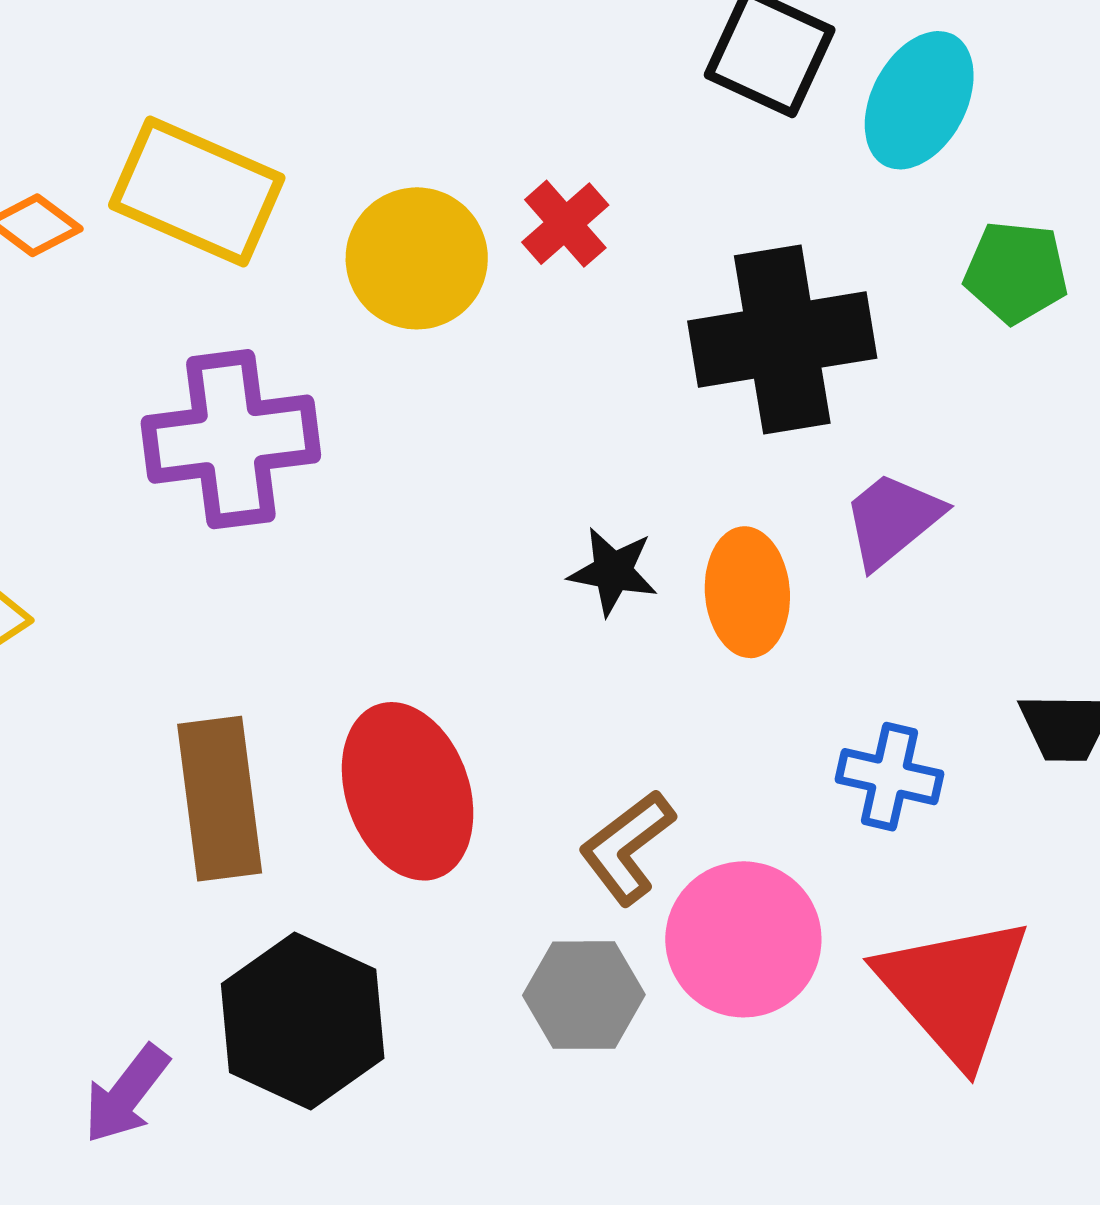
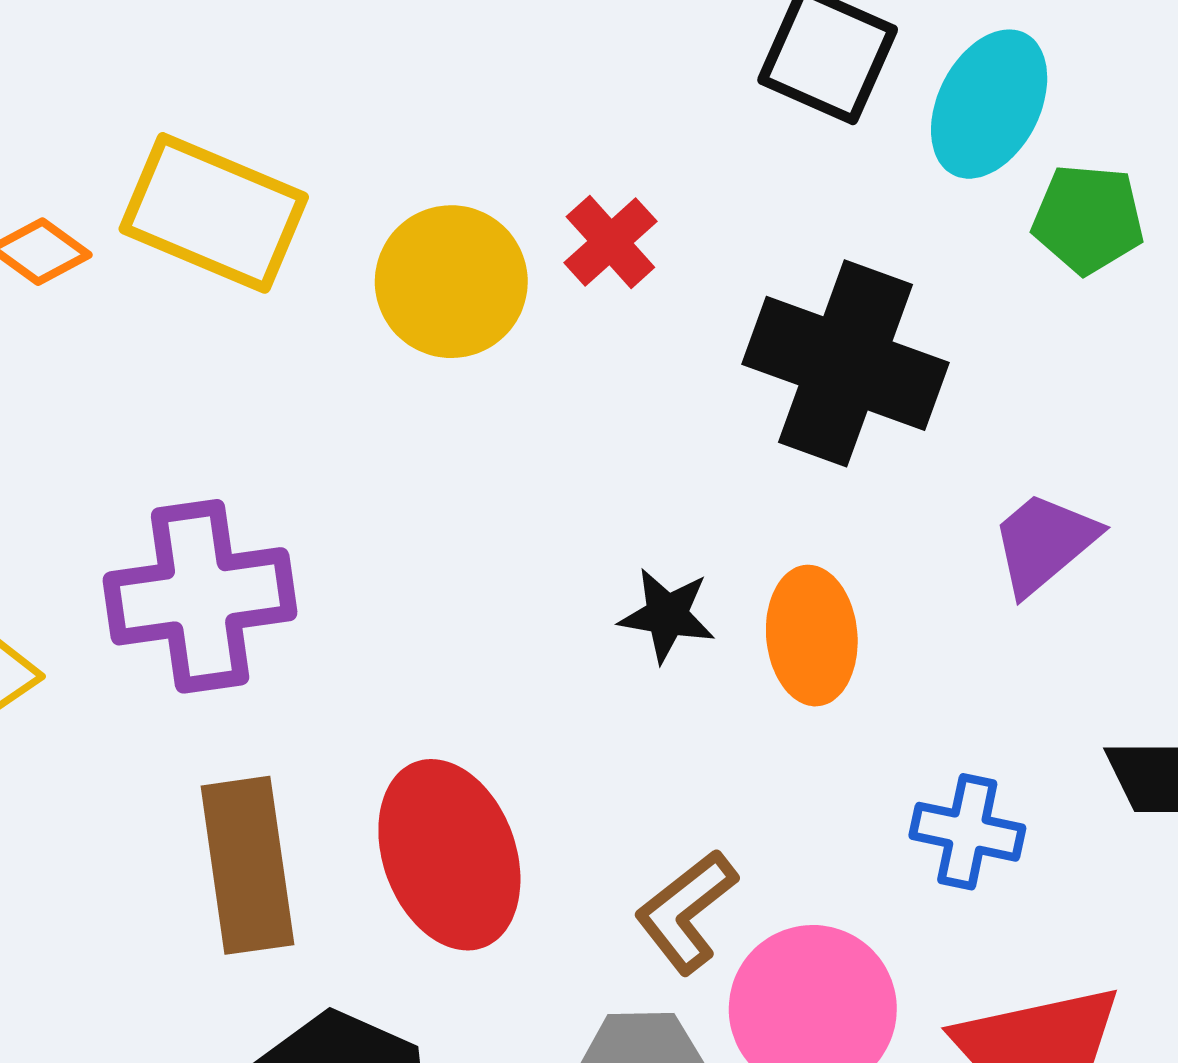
green pentagon: (1016, 272) -> (1088, 219), moved
black cross: (782, 340) -> (846, 363), turned 30
purple cross: (231, 439) -> (200, 596), moved
purple trapezoid: (892, 520) -> (1044, 543), moved

